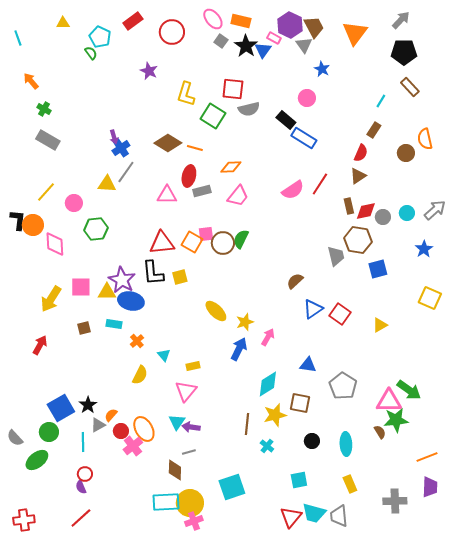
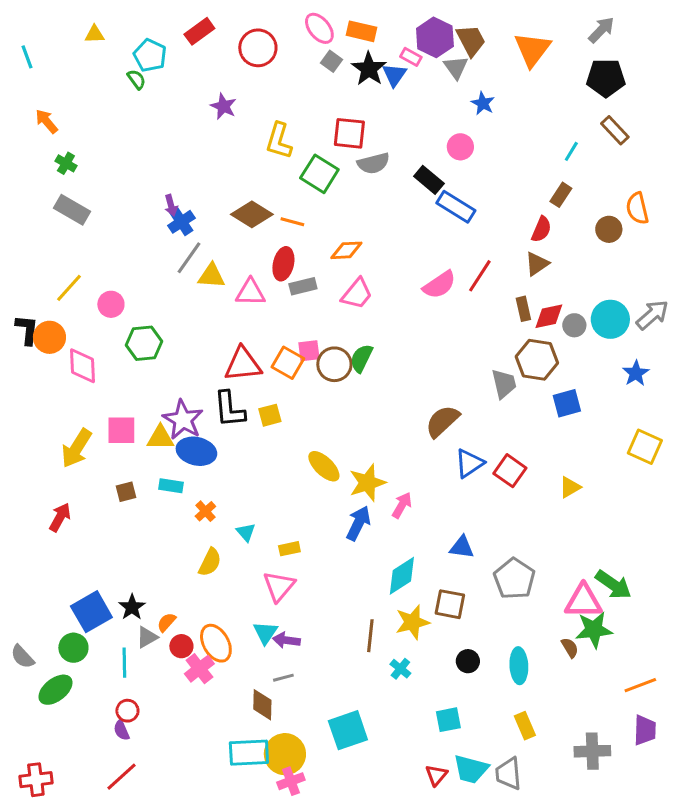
yellow triangle: (107, 184) -> (211, 276), moved
cyan circle: (407, 213) -> (610, 319), size x1.6
brown semicircle: (295, 281) -> (442, 421), size x1.4
yellow star: (245, 322) -> (367, 483), size x1.4
red triangle: (291, 517) -> (436, 775), size x0.7

